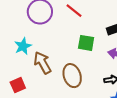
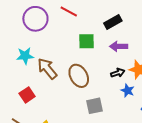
cyan star: (23, 46) -> (25, 56), turned 30

